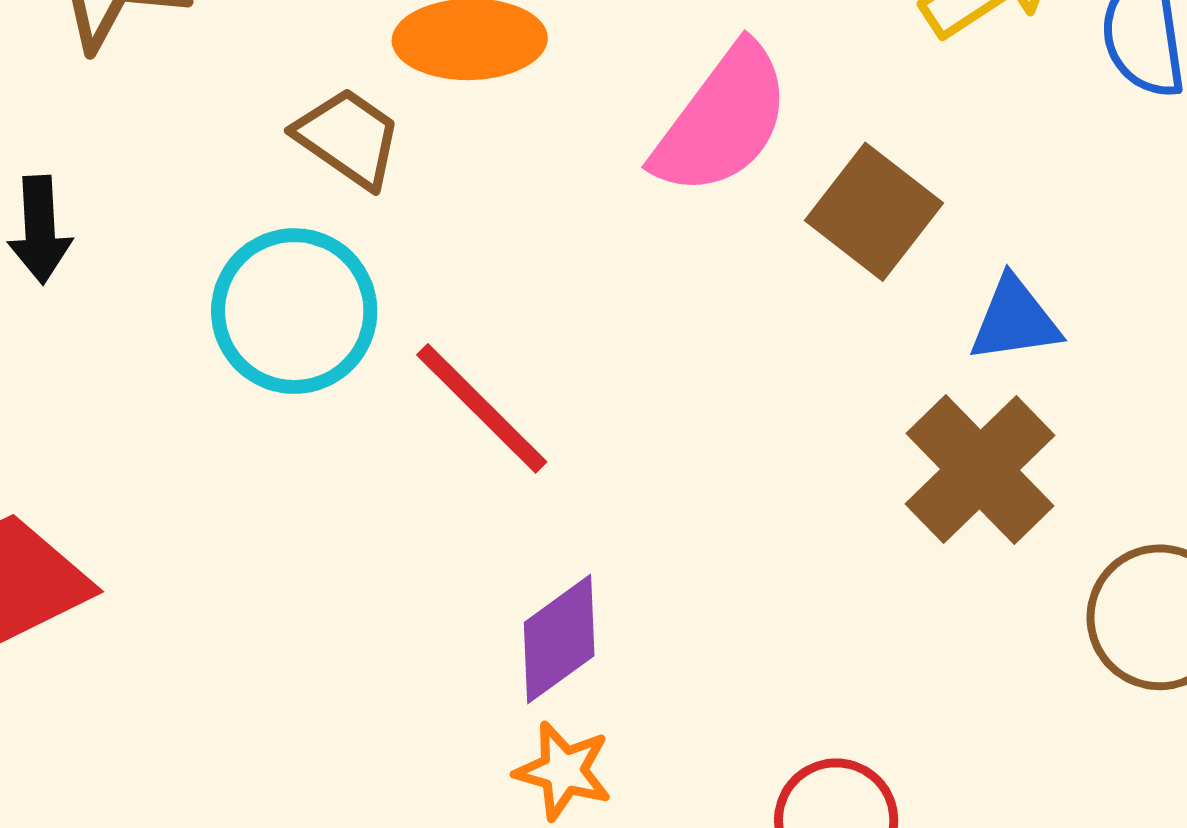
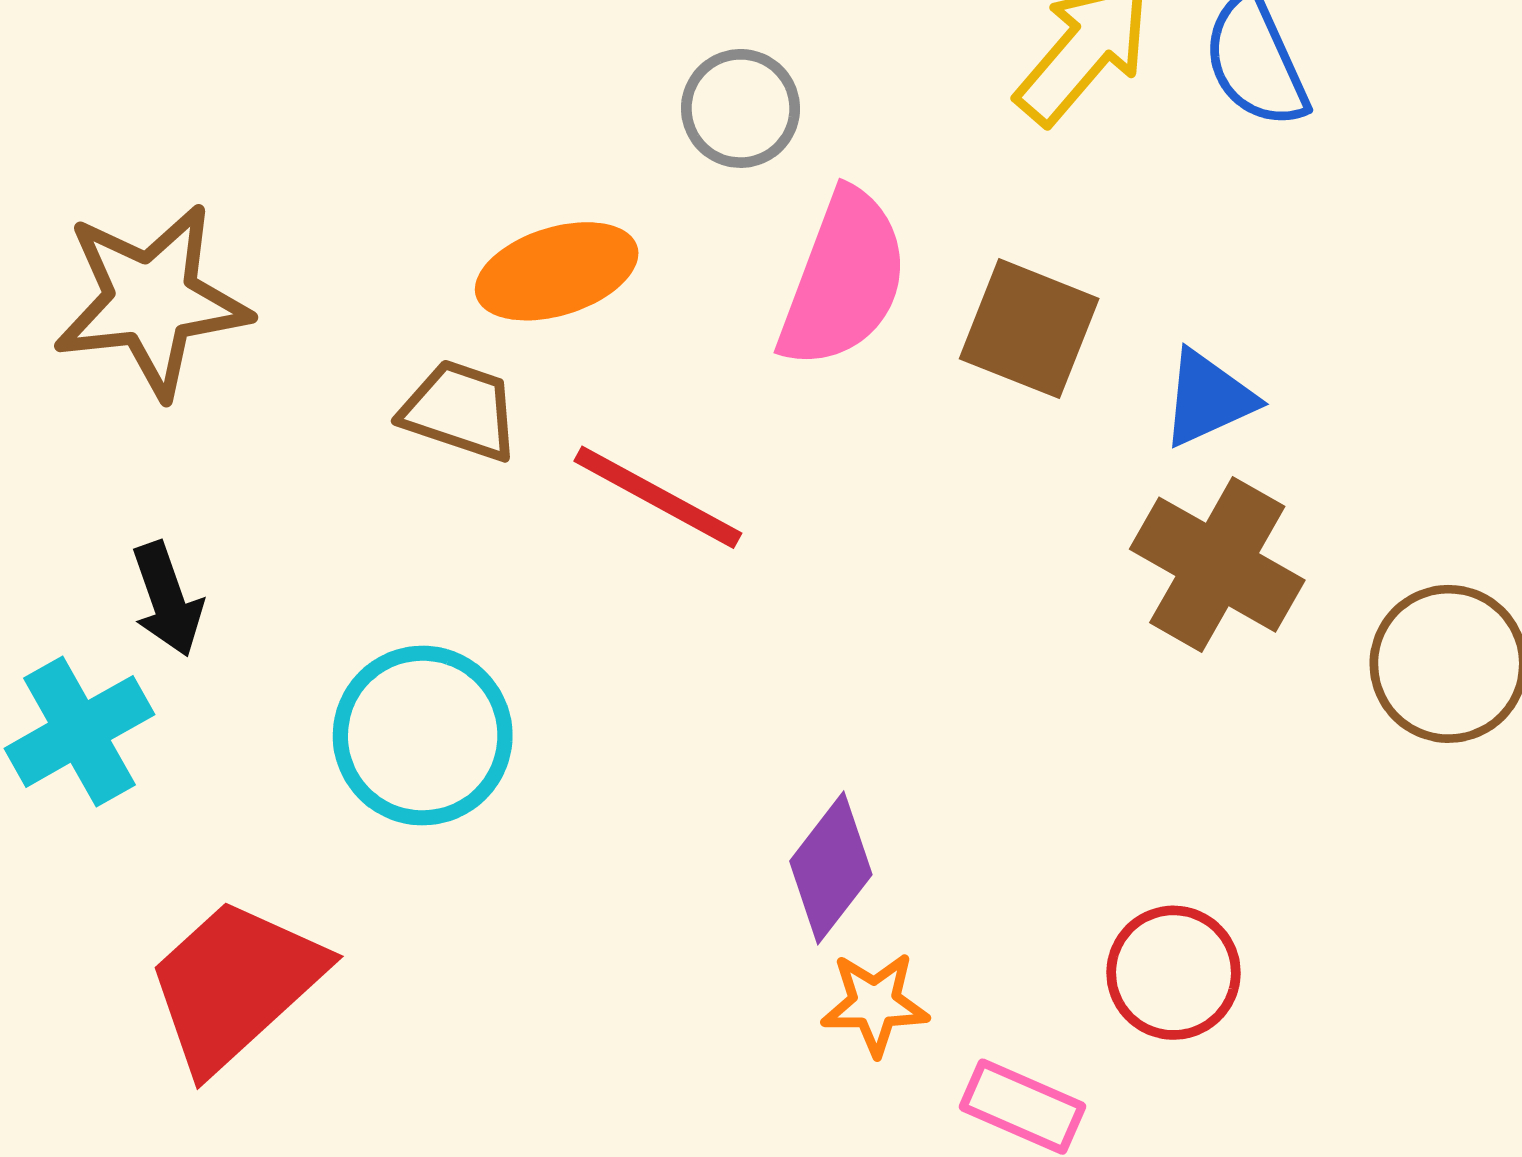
cyan circle: (294, 311) -> (423, 736), moved
red line: (482, 408) -> (658, 497), moved

